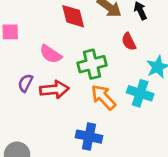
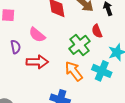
green cross: (92, 64) -> (80, 45), moved, turned -30
purple semicircle: (25, 83) -> (16, 47), moved, turned 136

